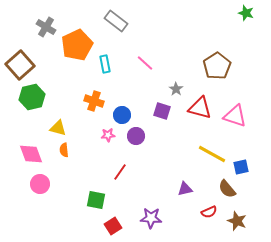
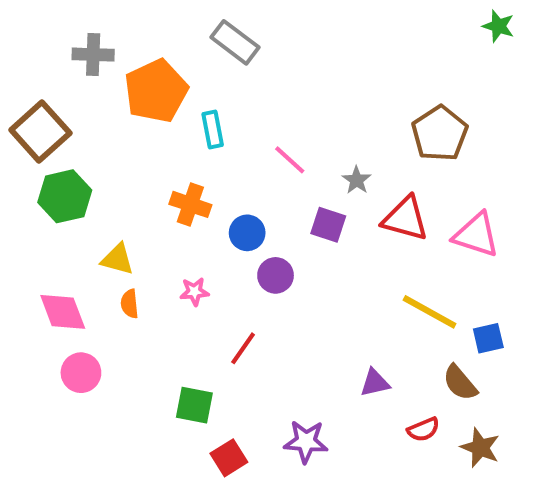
gray cross: (46, 27) -> (93, 55), turned -30
pink line: (145, 63) -> (290, 160), moved
pink star: (108, 135) -> (194, 292), moved

